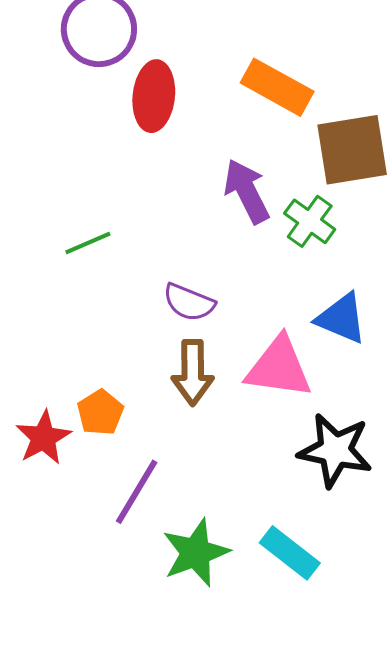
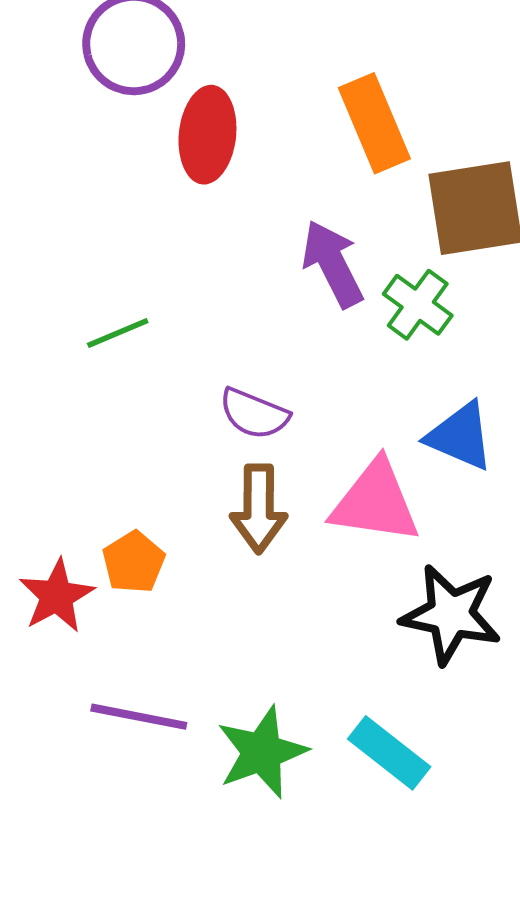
orange rectangle: (277, 87) -> (374, 123), turned 38
purple line: (137, 492) -> (139, 717), moved, turned 70

